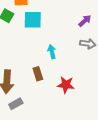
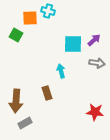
cyan square: (33, 20) -> (73, 44), moved
red star: (66, 85) -> (95, 112), moved

